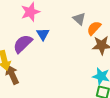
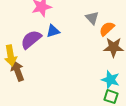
blue triangle: (43, 34) -> (53, 31), turned 40

